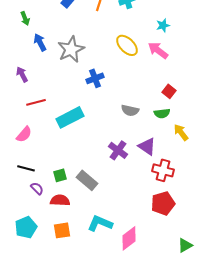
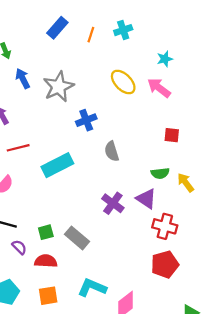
red square: (169, 91) -> (172, 135), turned -32
gray semicircle: (130, 110) -> (112, 151), moved, turned 60
green semicircle: (162, 113) -> (160, 173), moved

